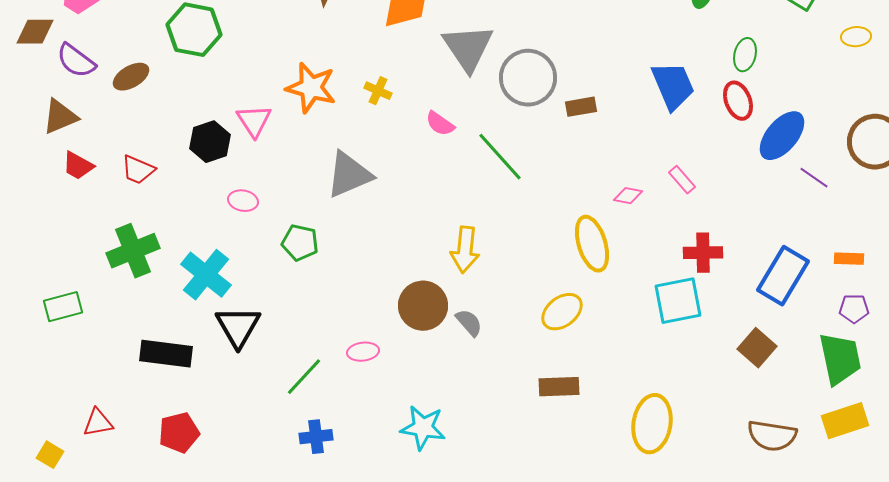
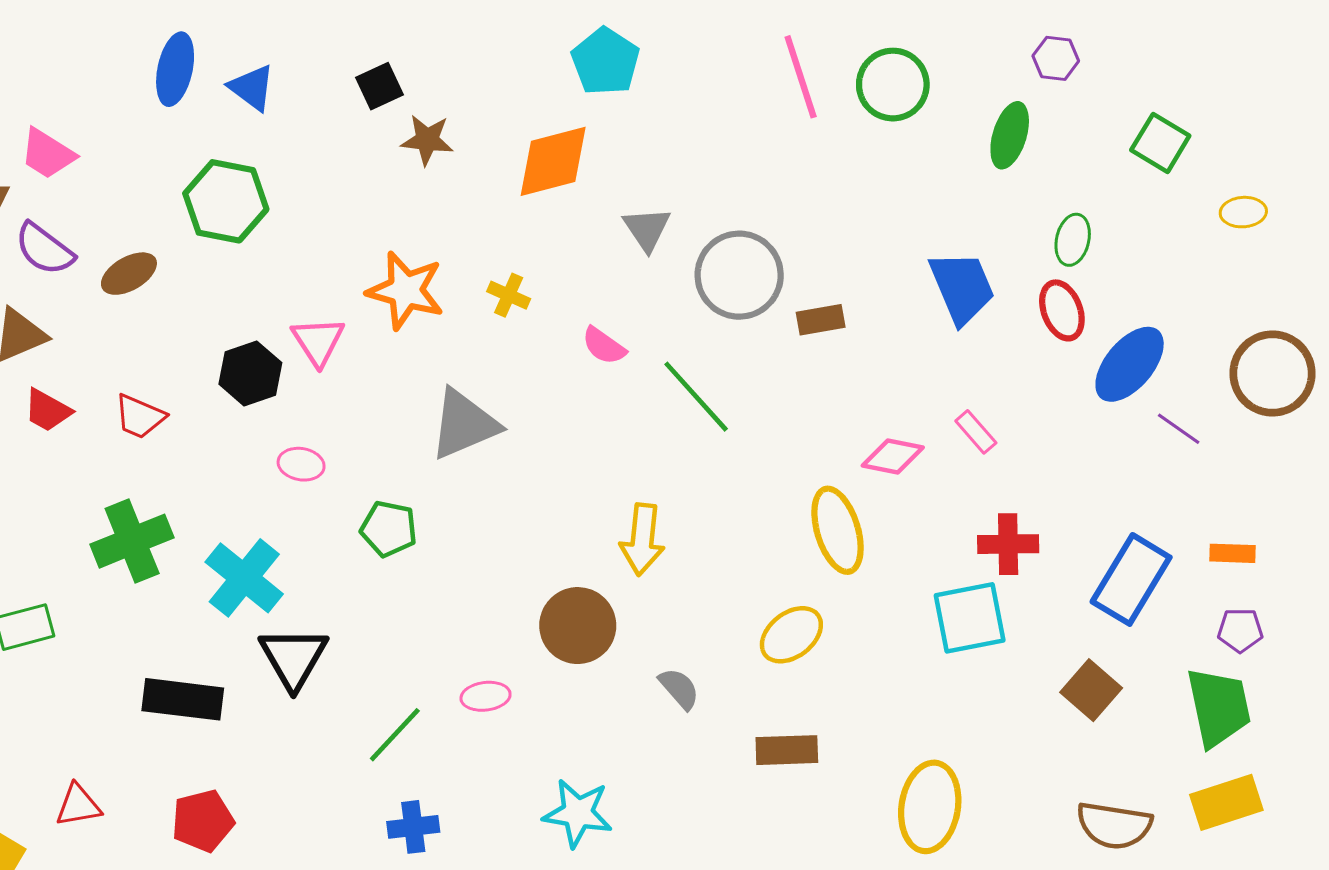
gray triangle: (468, 48) -> (647, 229), size x0.6
pink diamond: (628, 196) -> (893, 456), size x1.4
gray semicircle: (469, 323) -> (679, 689), moved

